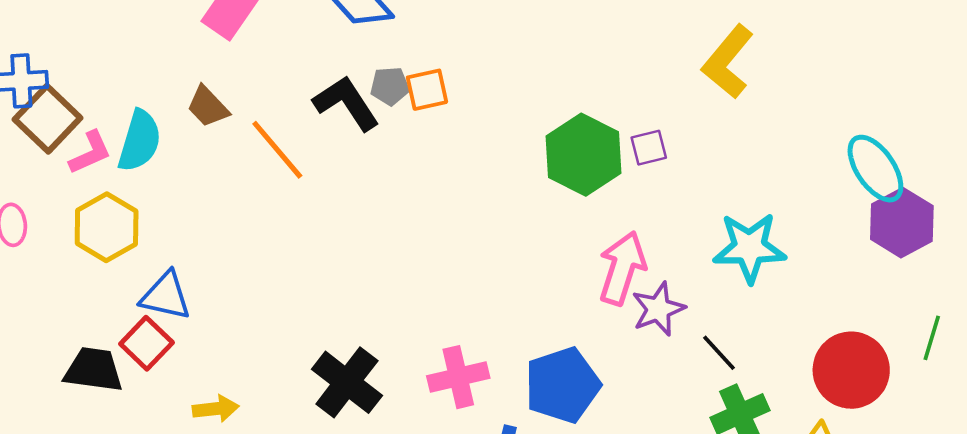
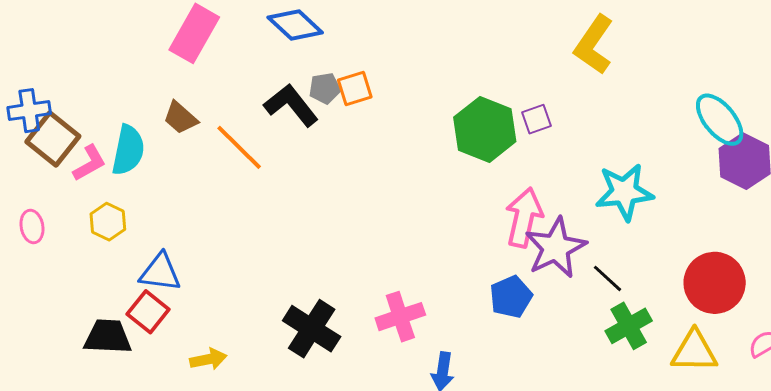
yellow hexagon: (107, 227) -> (108, 222), size x0.7
purple star: (658, 309) -> (556, 248), size x1.4
blue pentagon: (562, 385) -> (511, 297), moved, size x0.7

